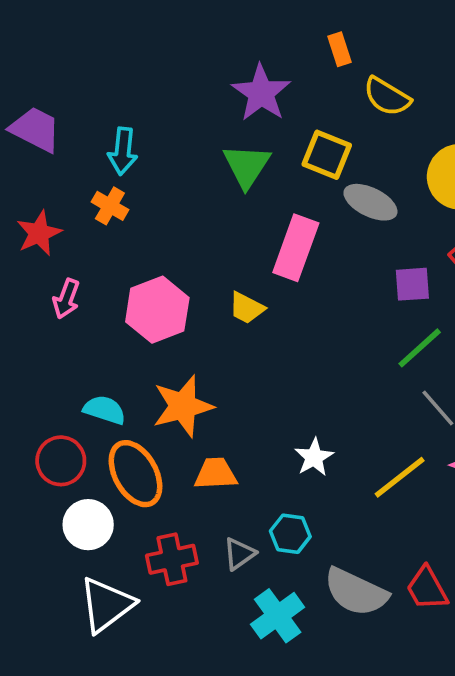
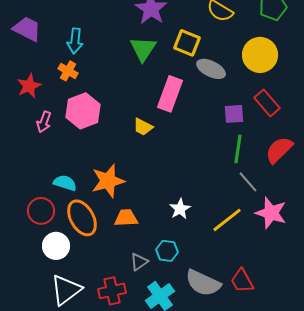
pink hexagon: (157, 310) -> (83, 111), moved
green line: (420, 348) -> (238, 149), turned -40
red cross: (172, 559) -> (112, 291), moved

